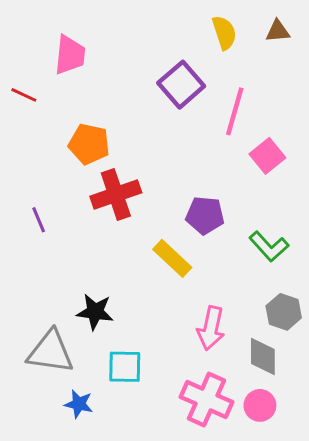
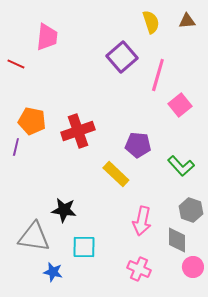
orange pentagon: (89, 144) -> (32, 121), moved
purple line: (39, 220) -> (16, 147), moved, turned 36
pink cross: (206, 399) -> (139, 269), size x0.7
pink circle: (260, 405) -> (193, 267), moved

